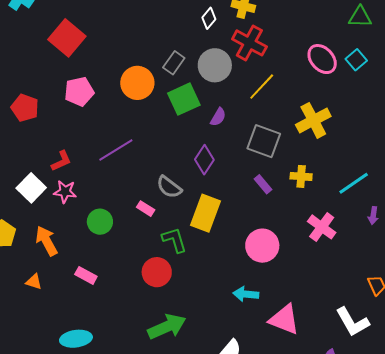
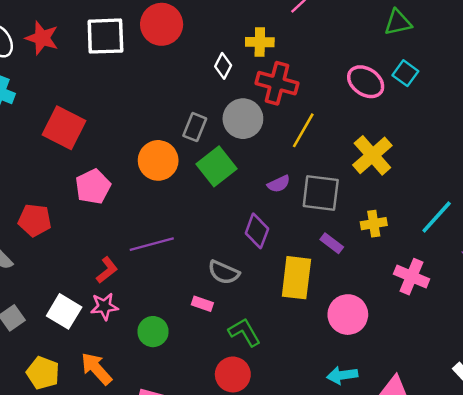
purple semicircle: (218, 117) -> (279, 184), moved, turned 48
purple line: (116, 150) -> (152, 244), turned 30
red L-shape: (61, 161) -> (107, 270), moved
yellow rectangle: (205, 213) -> (296, 278), moved

